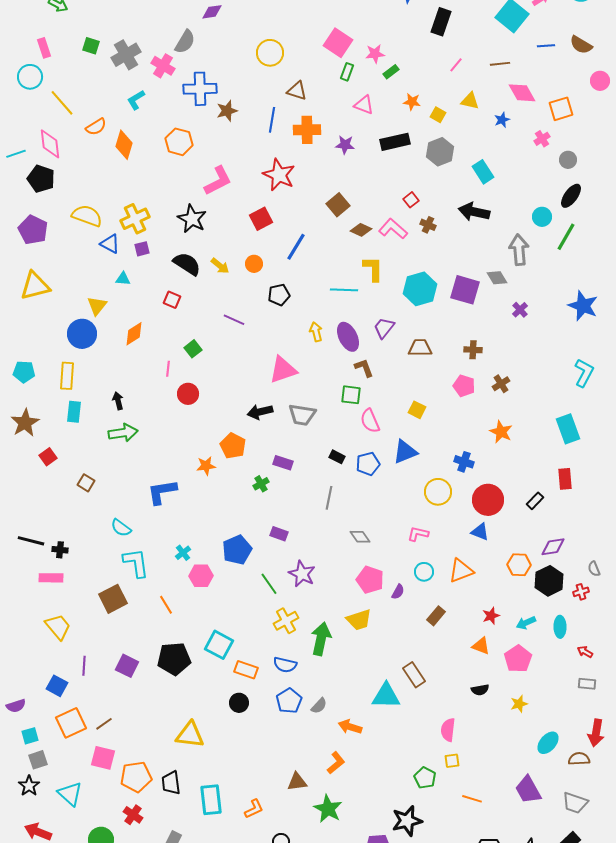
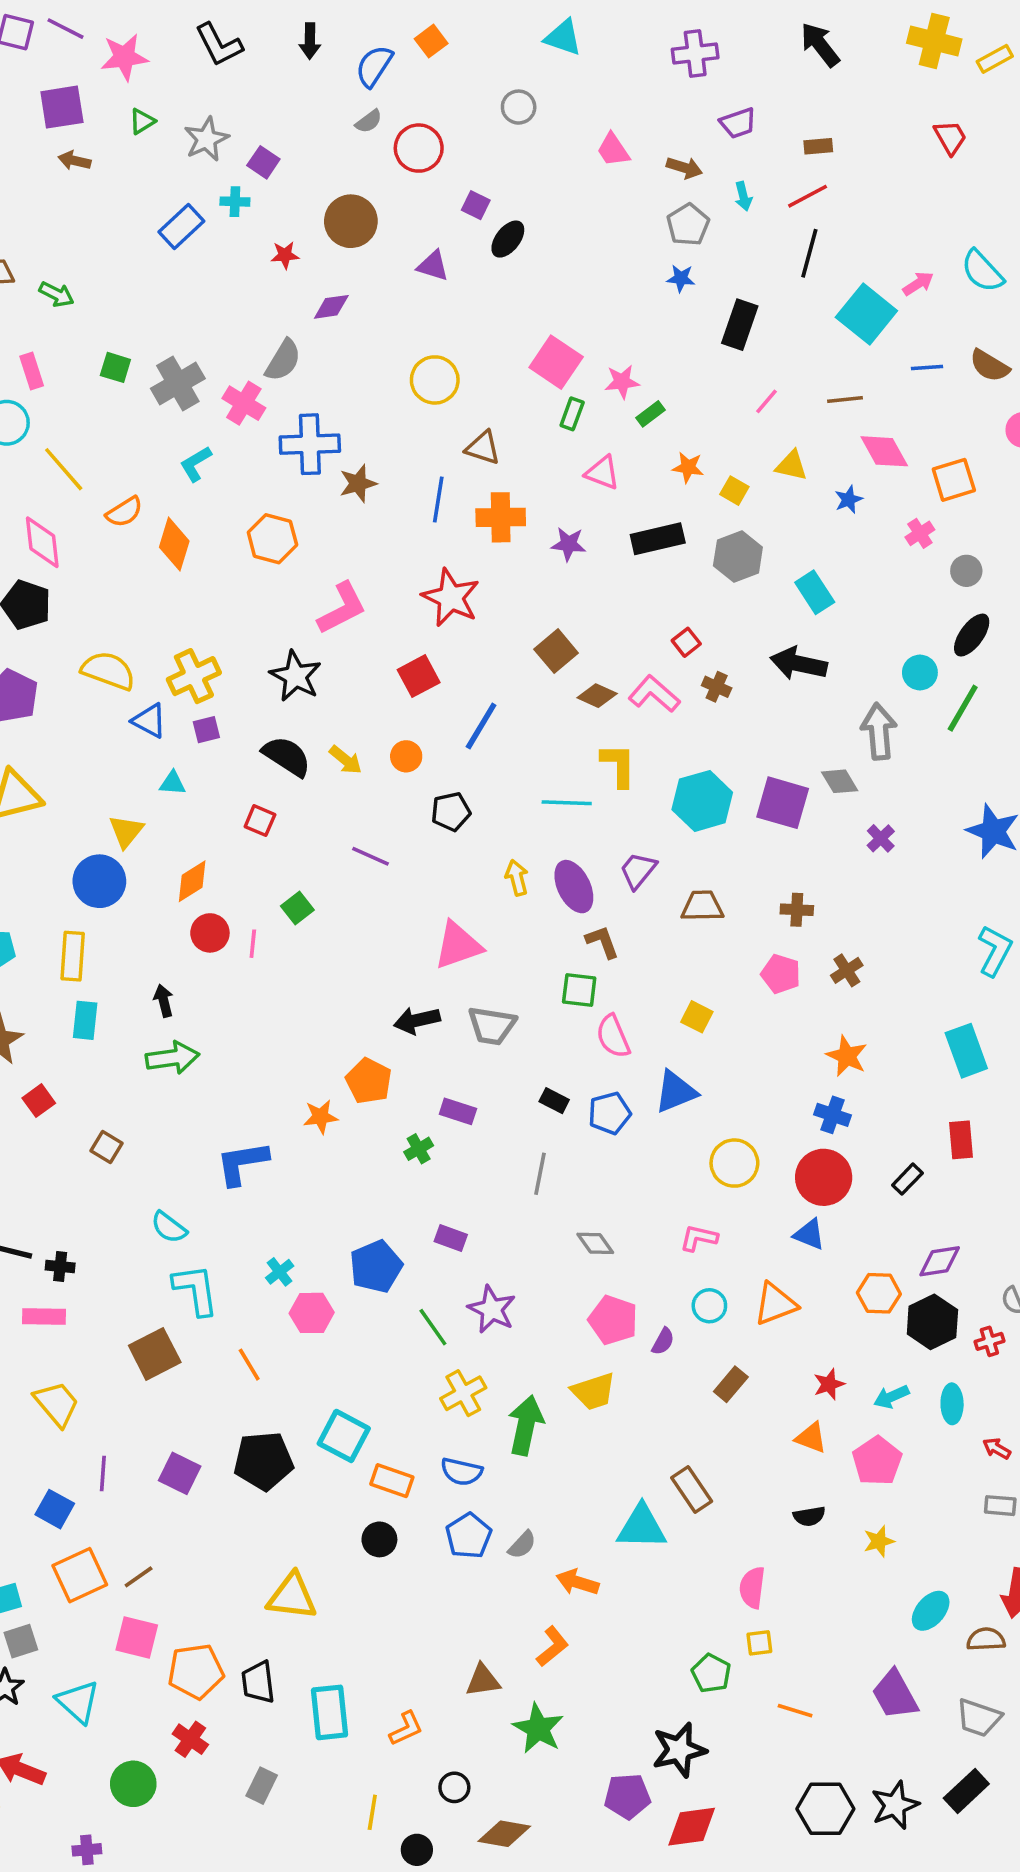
red circle: (188, 394) -> (210, 933), moved
blue cross: (464, 462) -> (833, 1115), moved

